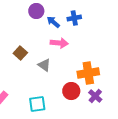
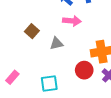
gray triangle: (44, 65) -> (56, 43), turned -48

